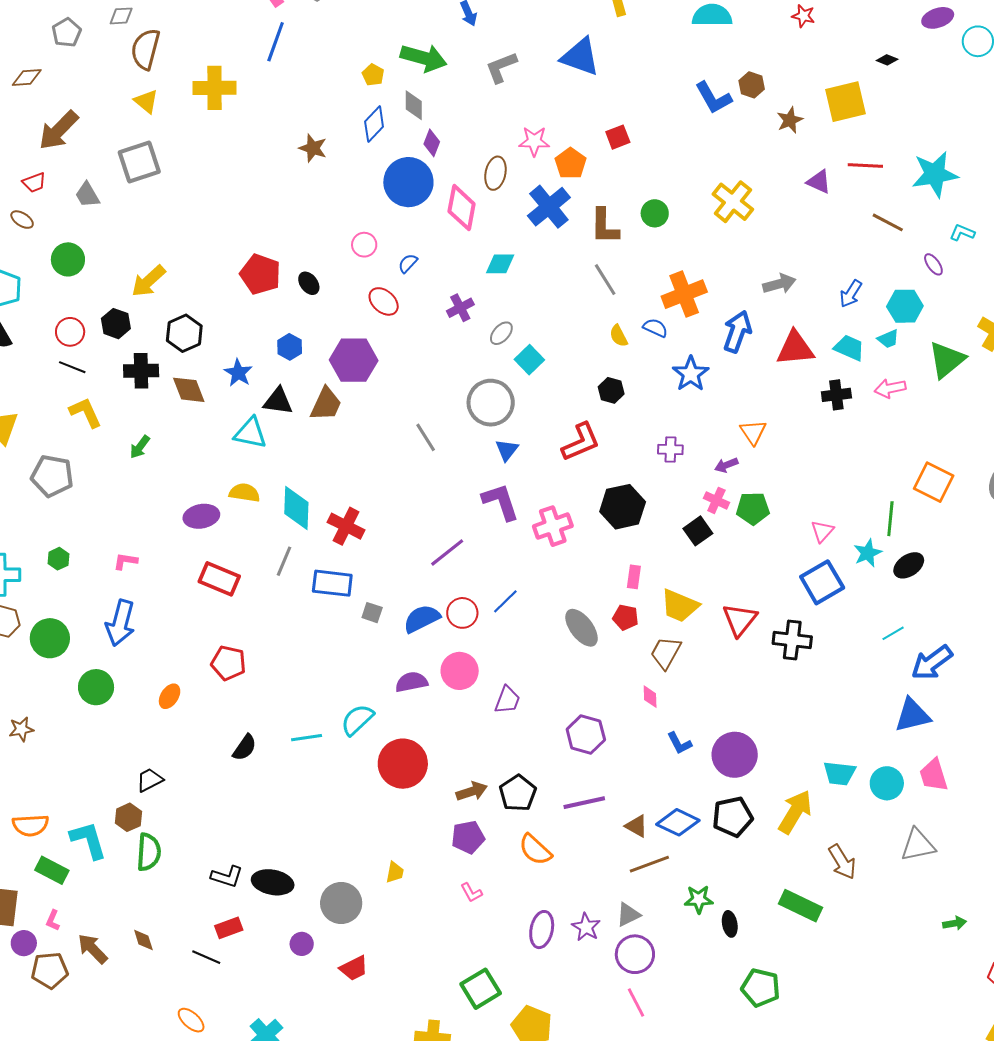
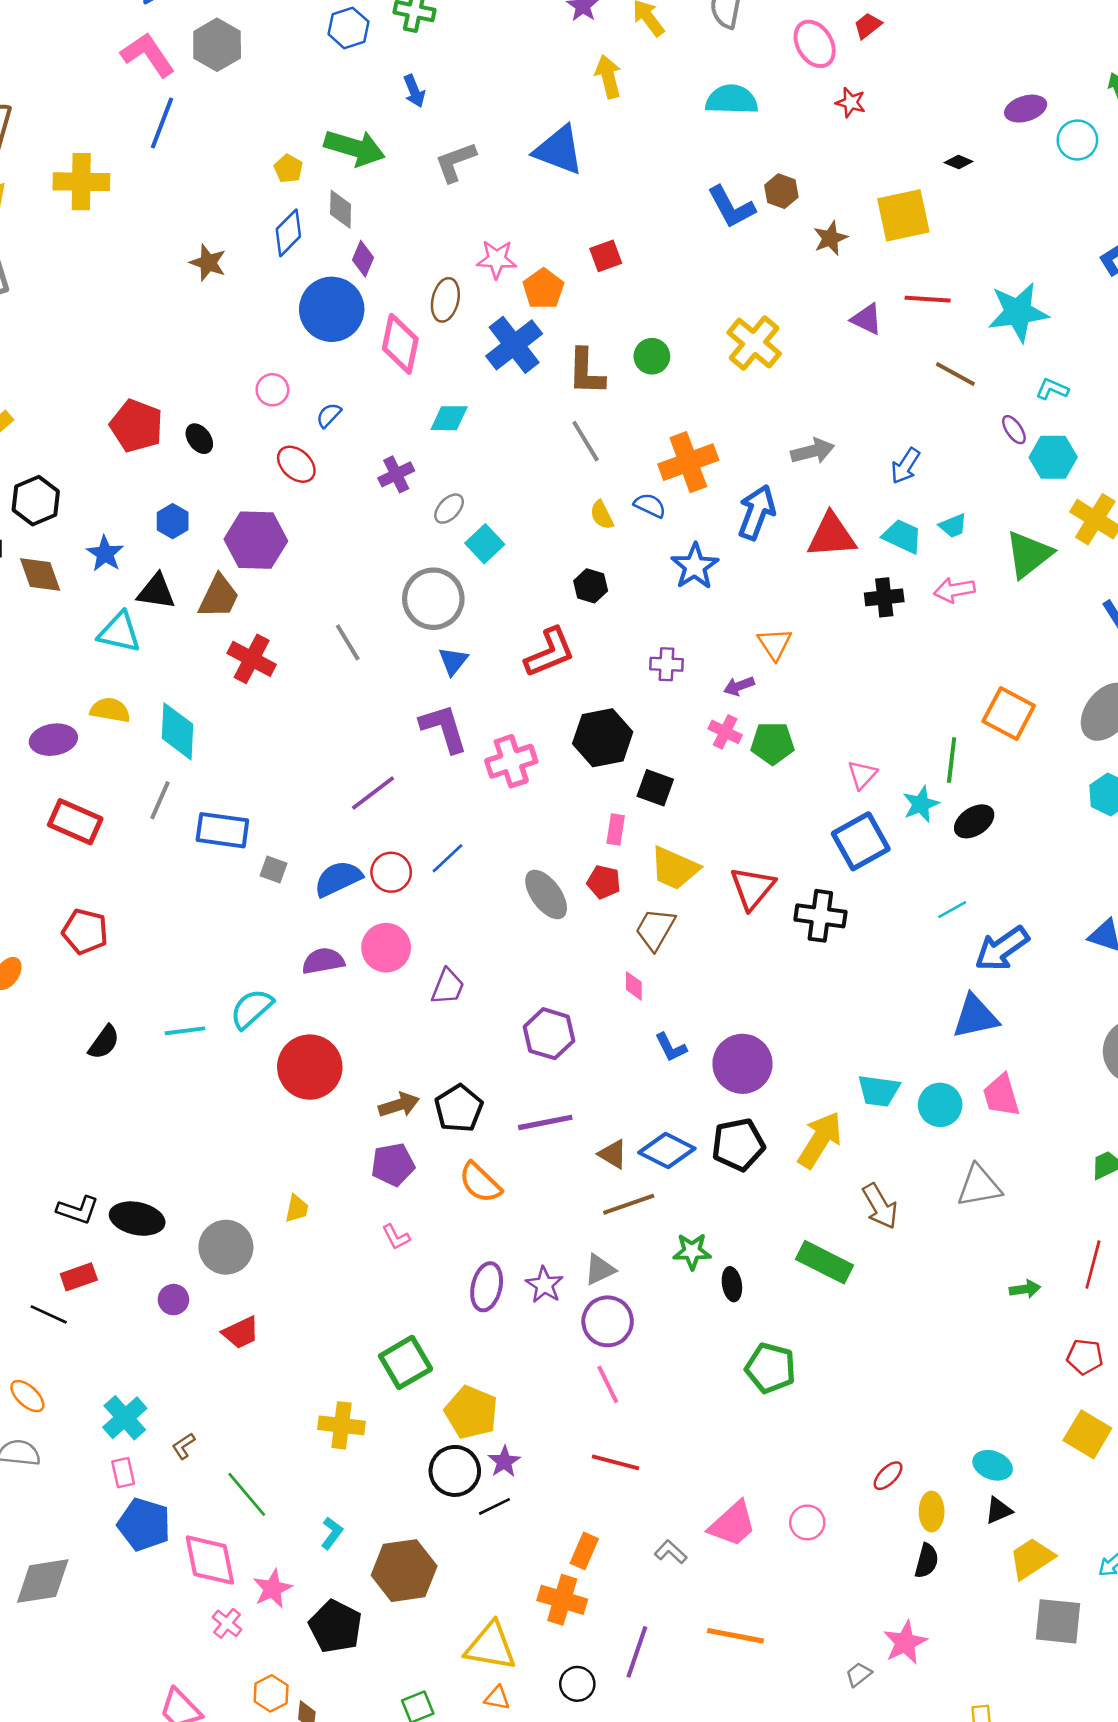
cyan hexagon: (905, 306) -> (1053, 457), moved
red cross: (346, 526) -> (252, 659), moved
black square: (698, 531) -> (655, 788), moved, turned -36

